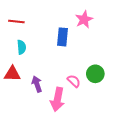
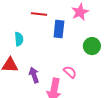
red line: (16, 22) -> (39, 14), moved
green circle: (95, 74) -> (92, 46), moved

